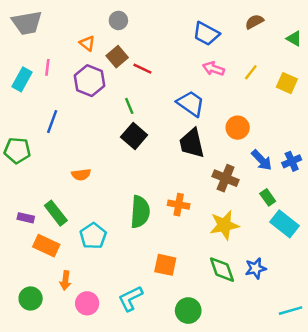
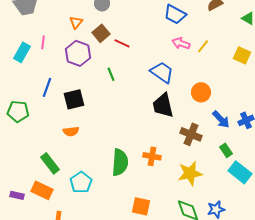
orange triangle: (87, 43) -> (76, 22), turned 32
yellow line: (251, 72) -> (203, 46), moved
black square: (134, 136) -> (74, 99), moved, turned 35
purple rectangle: (26, 218) -> (17, 195), moved

